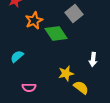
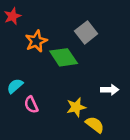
white arrow: (93, 59) -> (110, 90), turned -96
pink semicircle: (29, 87) -> (31, 105), moved, turned 64

